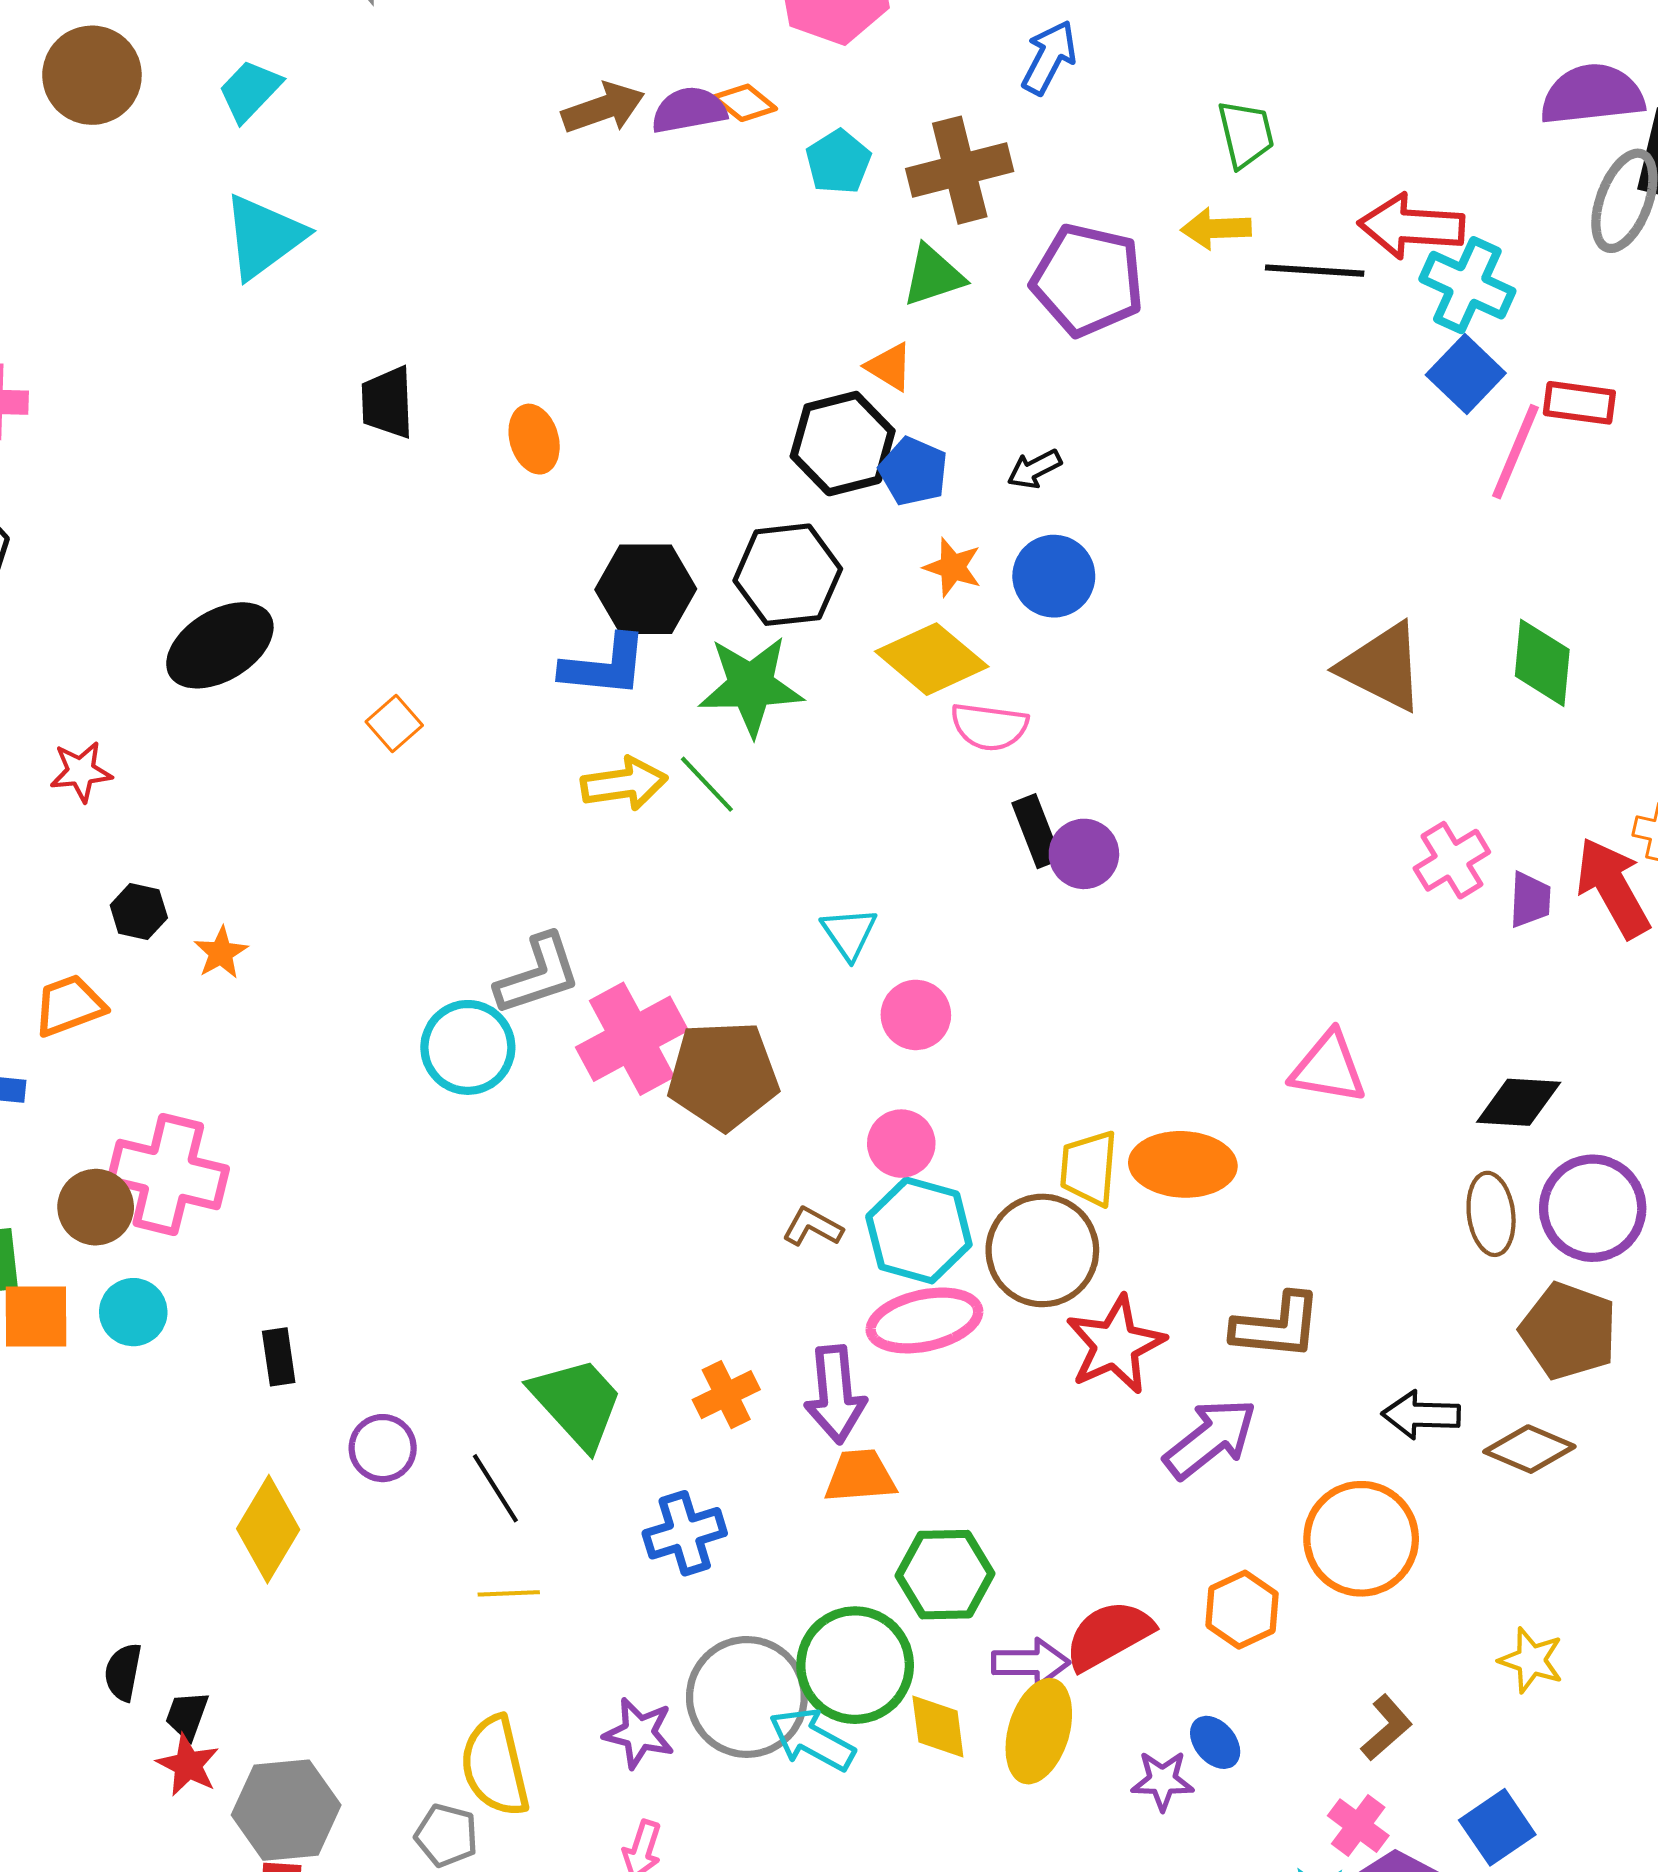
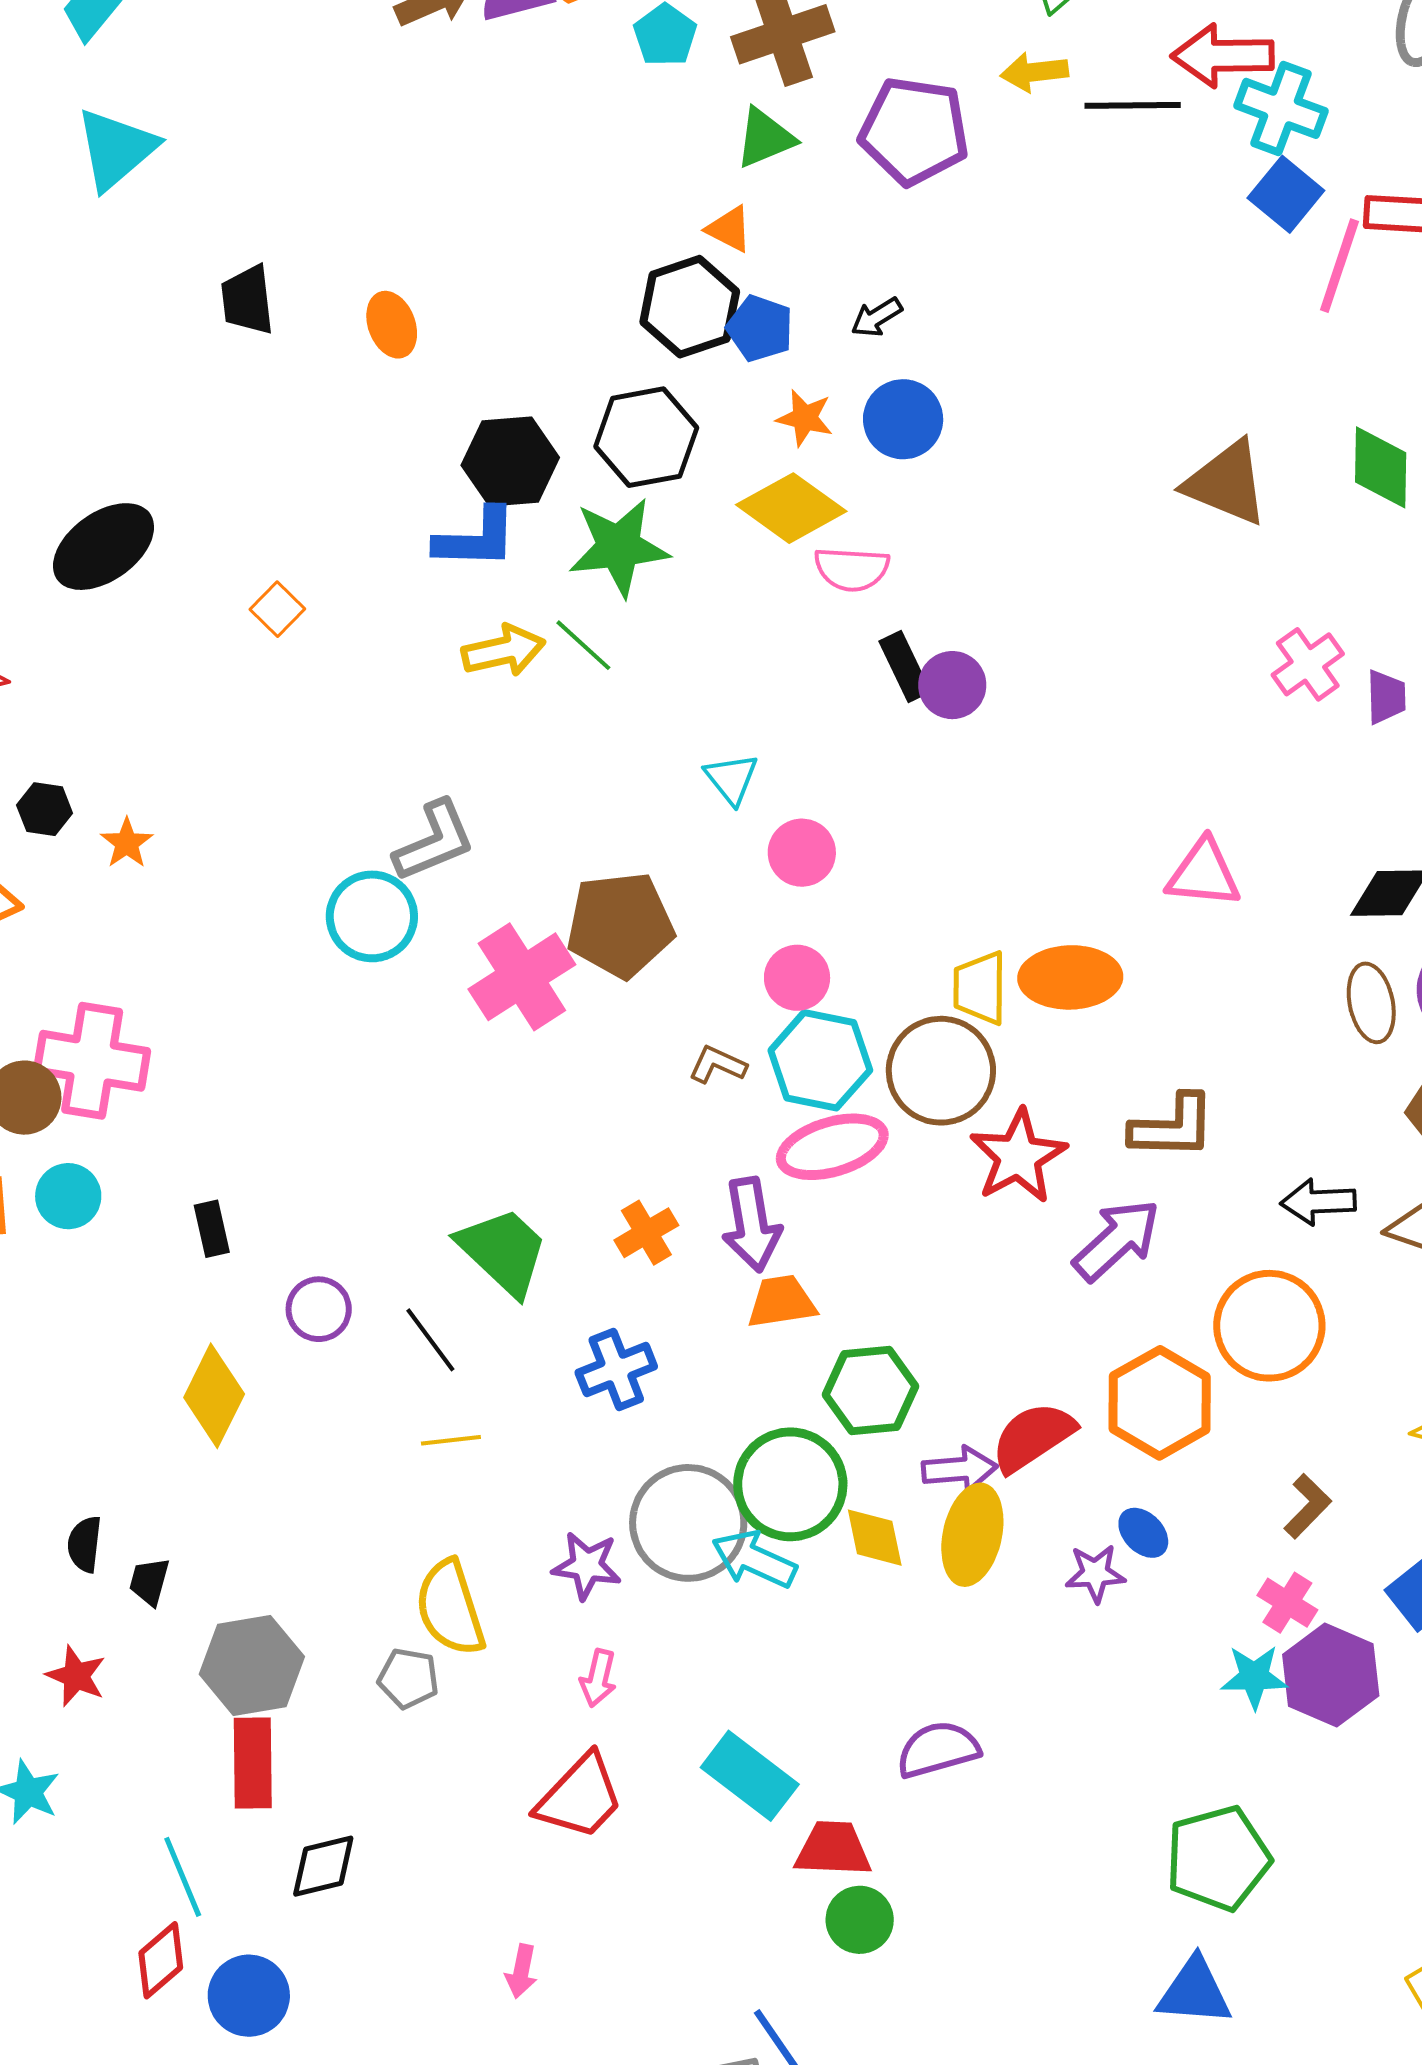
pink cross: (632, 1039) -> (522, 977), moved
orange hexagon: (1242, 1610) -> (1160, 1403), size x1.5
red star: (188, 1765) -> (76, 1676), moved

